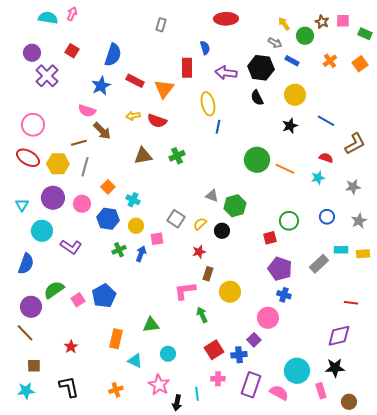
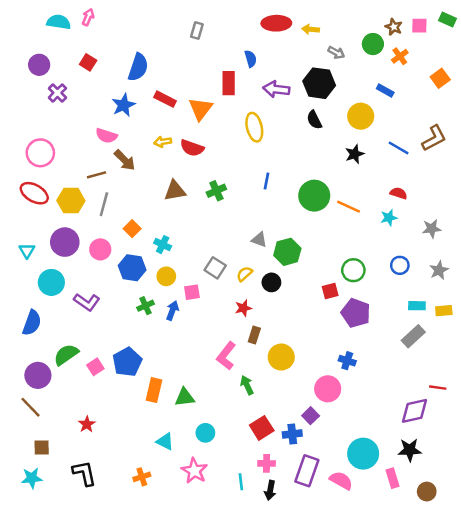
yellow arrow: (284, 24) -> (311, 29), moved, turned -48
green rectangle: (365, 34) -> (448, 20), moved
blue rectangle: (292, 61) -> (385, 90), moved
orange cross: (330, 61) -> (400, 56), moved
purple cross: (47, 76) -> (57, 93), size x0.7
blue line: (218, 127) -> (267, 181), moved
brown L-shape: (355, 144) -> (434, 138), moved
gray rectangle: (319, 264) -> (413, 336), moved
purple pentagon: (280, 269) -> (356, 313), moved
pink L-shape: (185, 291) -> (226, 356), turned -45
red line: (351, 303) -> (438, 388), moved
orange rectangle: (116, 339) -> (154, 390), moved
black arrow: (177, 403) -> (270, 490), moved

